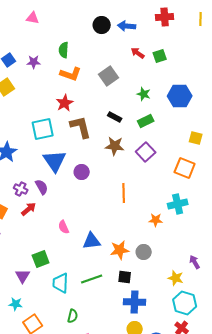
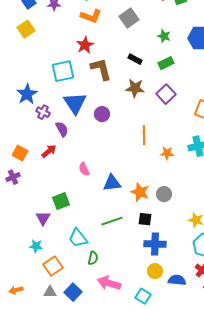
purple cross: (21, 189) -> (43, 112), moved
orange star: (156, 220) -> (167, 153), moved
orange star: (120, 250) -> (140, 192), turned 30
cyan trapezoid: (61, 283) -> (78, 238), moved, turned -40

